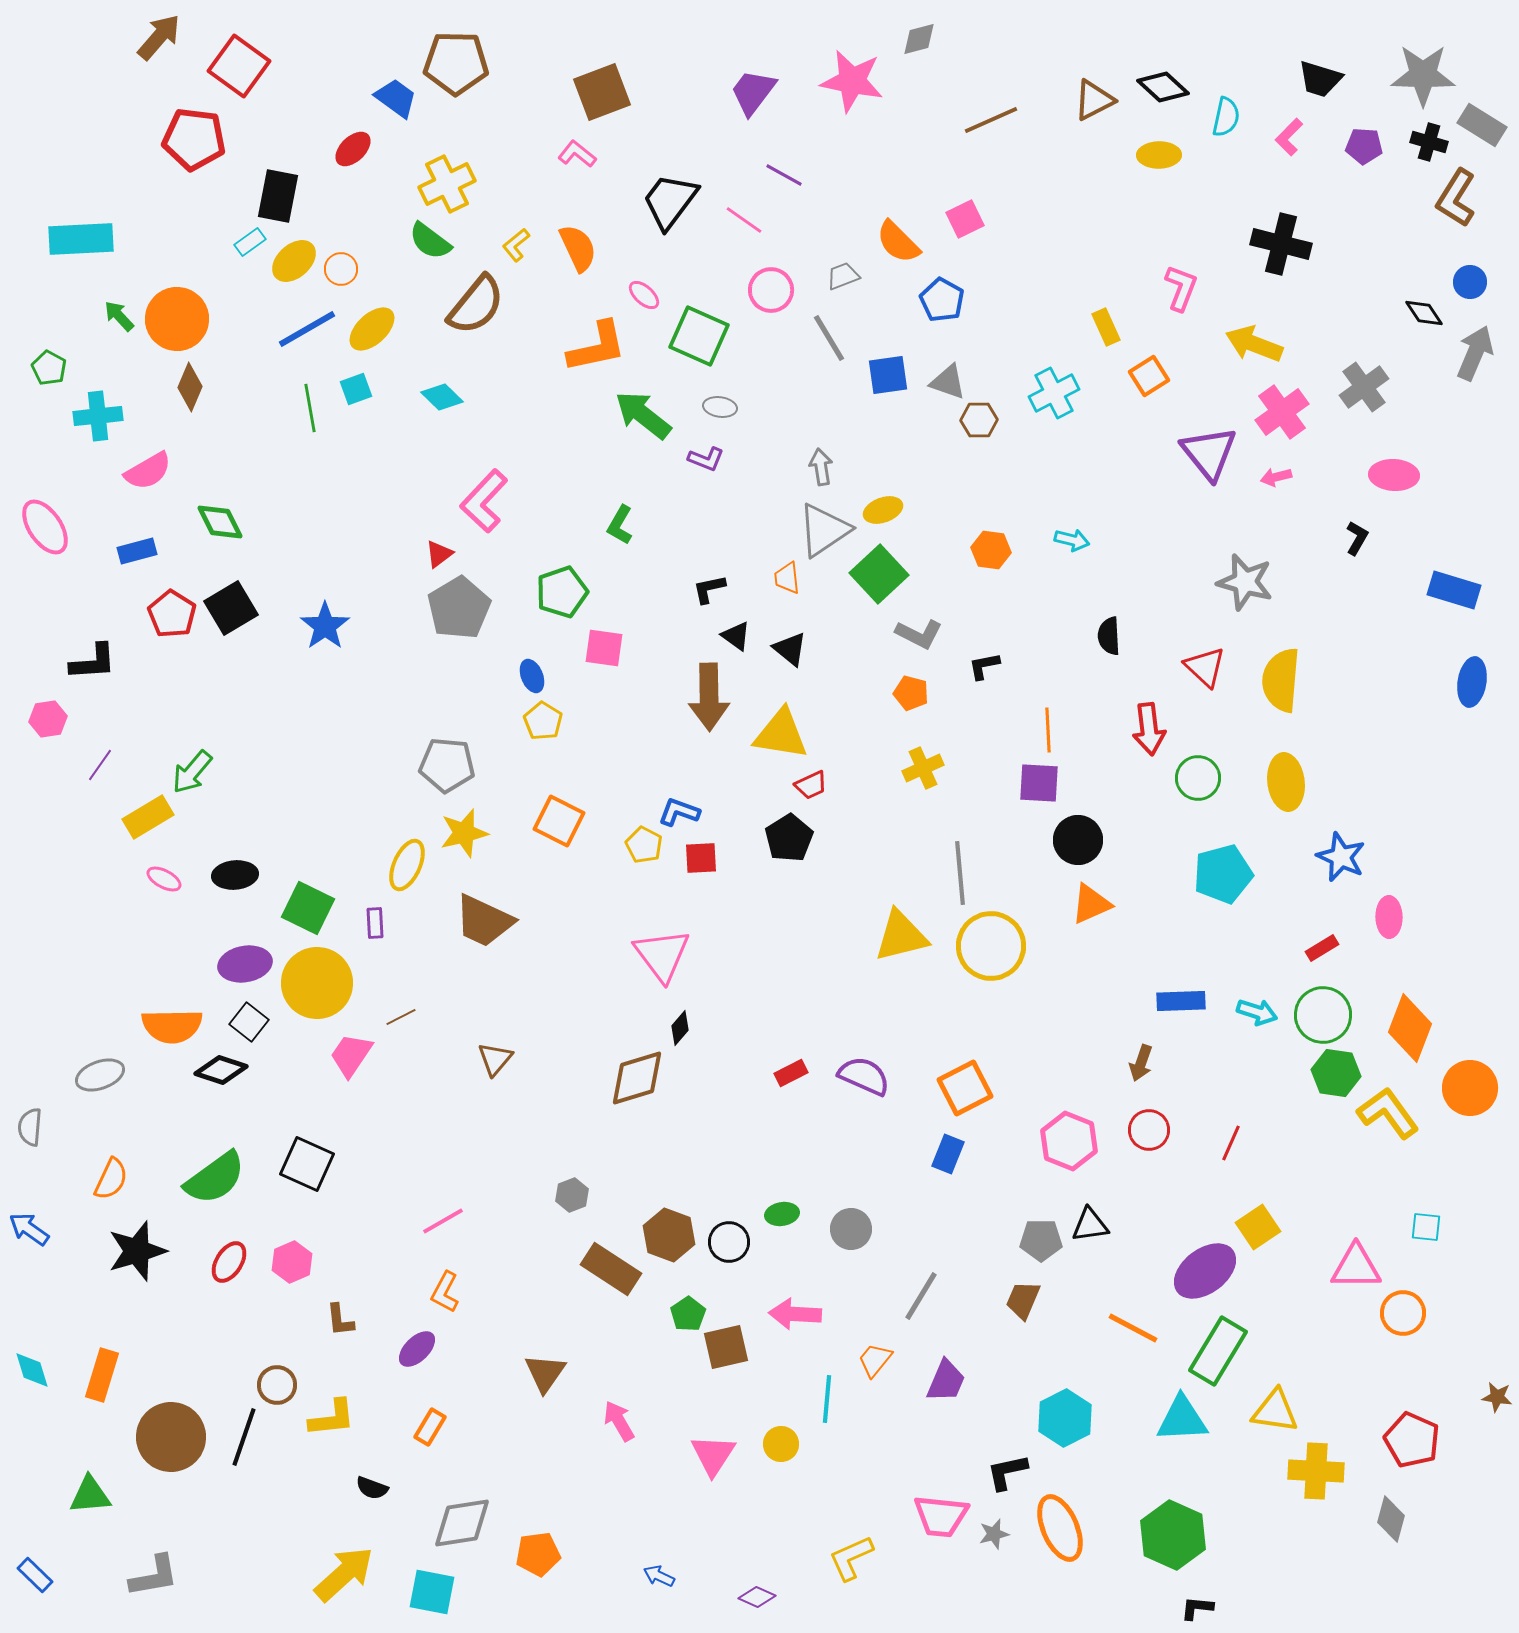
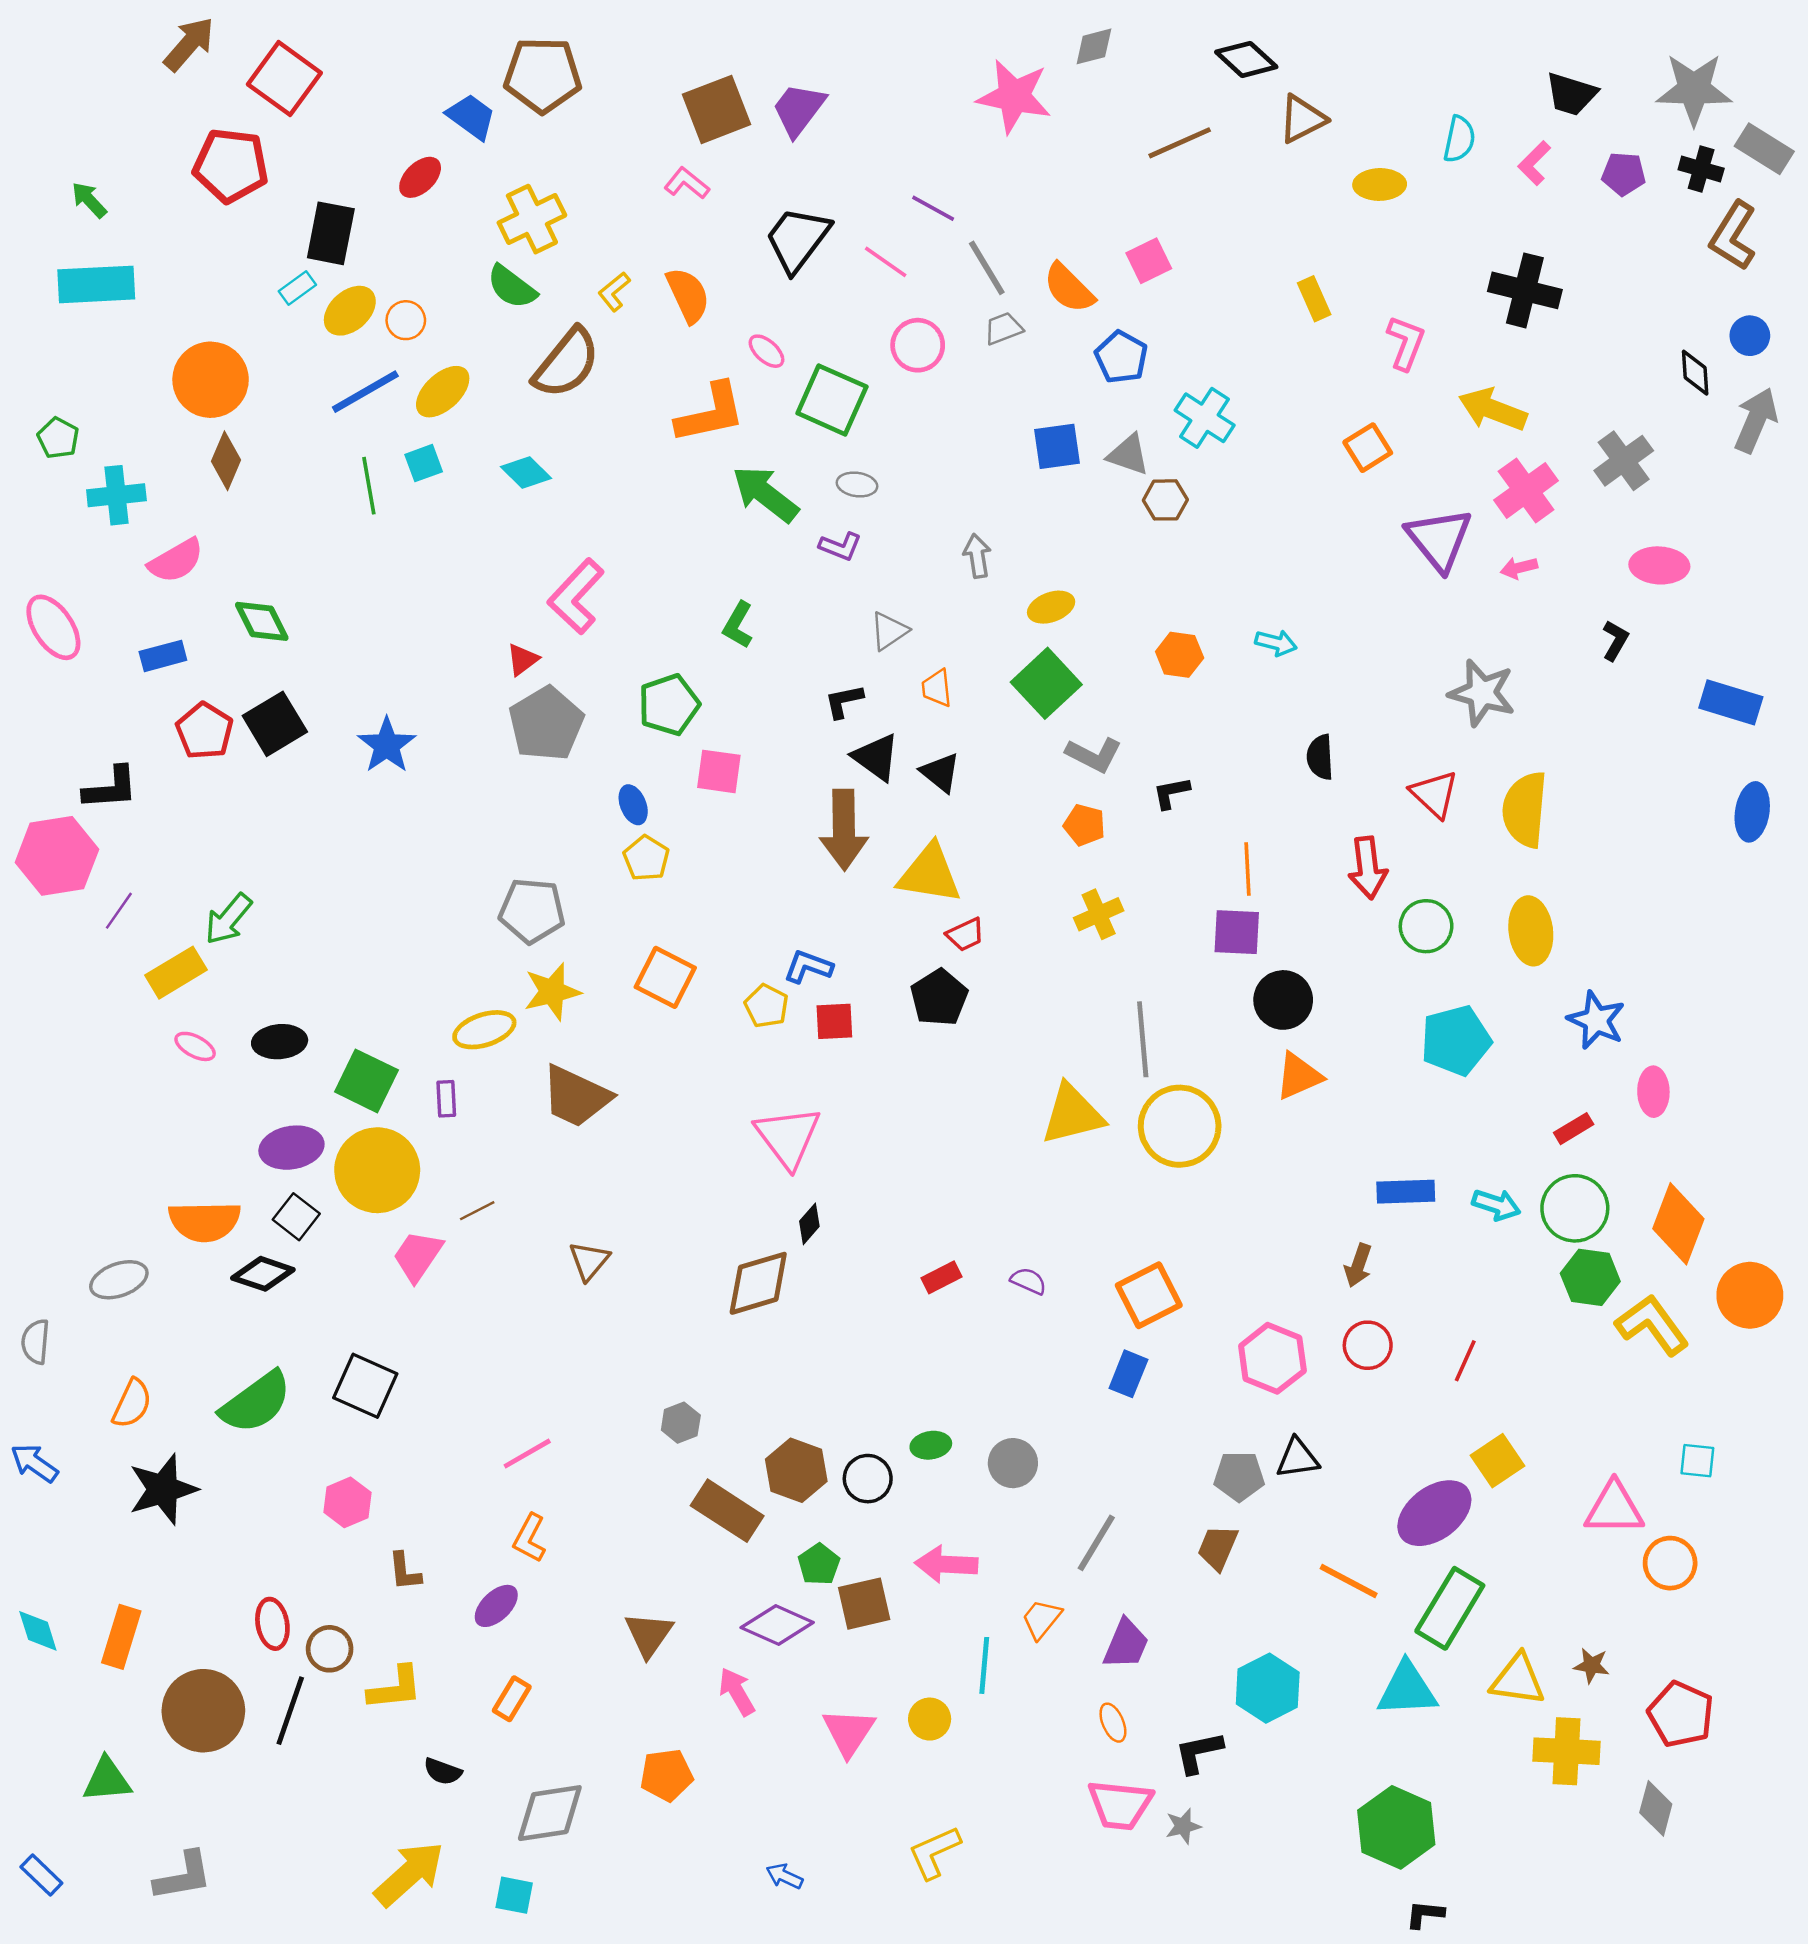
black diamond: (1163, 87) -> (1246, 59), moved
purple trapezoid: (753, 92) -> (799, 109), moved
black diamond: (1424, 313) -> (1695, 373), turned 30
green arrow: (119, 316) -> (89, 200), moved
yellow rectangle: (1106, 327) -> (1314, 299), moved
gray line: (829, 338) -> (987, 268), moved
cyan cross: (1054, 393) -> (1205, 418), moved, turned -30
gray triangle: (824, 530) -> (889, 631), moved, size x0.6
black triangle: (736, 636) -> (876, 757), size x1.4
pink hexagon: (48, 719) -> (57, 856), size x1.8
yellow ellipse: (407, 865) -> (484, 1030), turned 48
purple semicircle: (864, 1076) -> (1028, 1281), size x0.6
red ellipse: (229, 1262) -> (272, 1624), moved, turned -42
brown star: (1497, 1397) -> (1592, 1665), moved
orange ellipse: (1060, 1528) -> (1113, 1723), moved, size x0.5
orange pentagon: (538, 1554) -> (666, 1775), moved
yellow L-shape: (851, 1558) -> (934, 1852), moved
cyan square: (432, 1592) -> (514, 1895), size x0.7
purple diamond: (757, 1597) -> (777, 1625), moved, size x1.6

